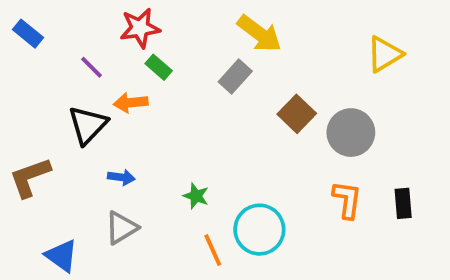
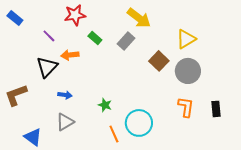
yellow triangle: (384, 54) -> (186, 39), moved
green rectangle: (159, 67) -> (95, 38), moved

